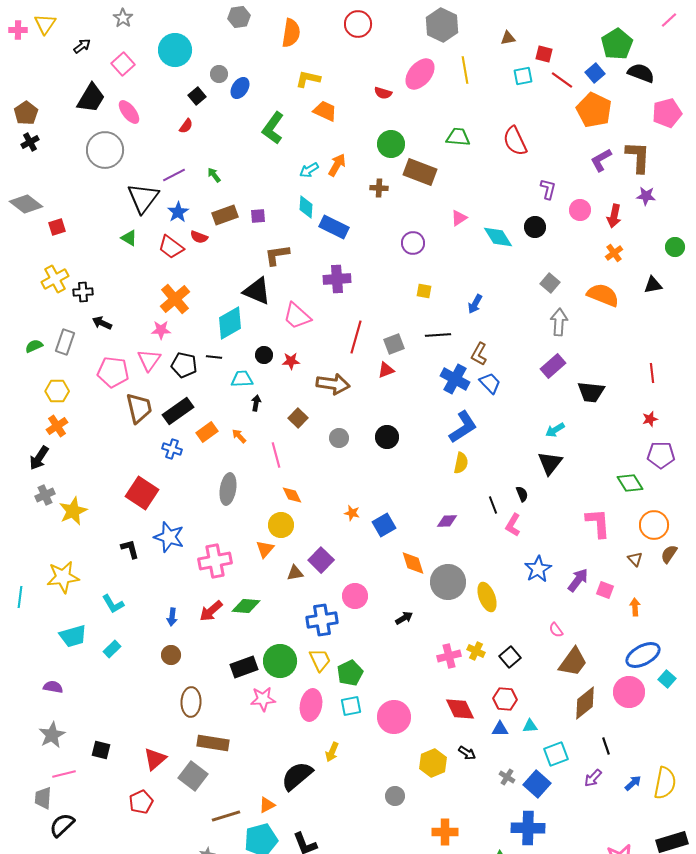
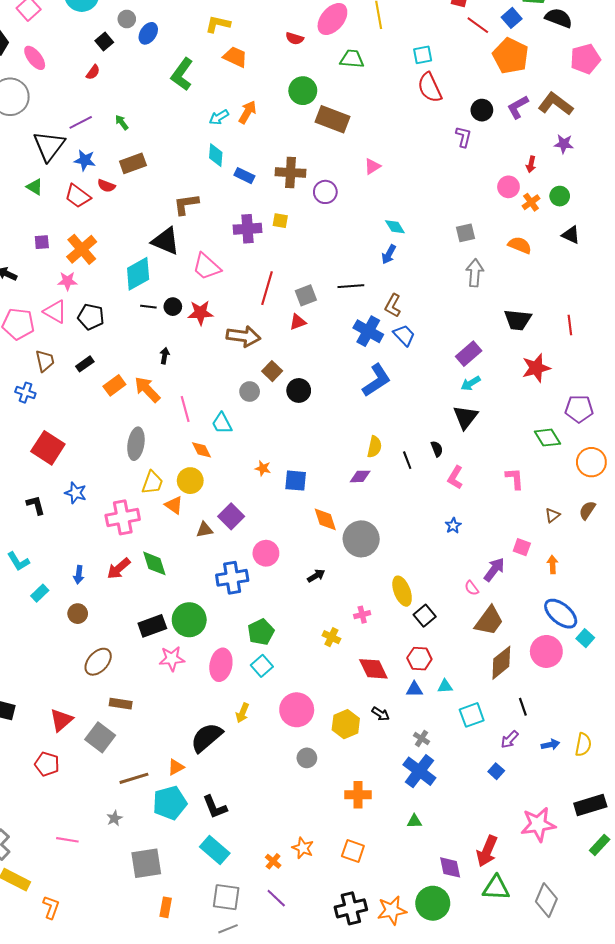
cyan square: (523, 76) -> (423, 55), moved
green trapezoid: (458, 137) -> (352, 59), moved
brown L-shape: (638, 157) -> (556, 104), turned -56
brown cross: (379, 188) -> (291, 173), moved, size x1.6
pink circle: (580, 210) -> (508, 187), moved
blue star: (178, 212) -> (85, 160), turned -30
purple square: (258, 216) -> (42, 242), moved
red arrow: (614, 216) -> (531, 164), size x0.7
blue rectangle: (334, 227) -> (244, 176), size x0.7
black circle: (535, 227) -> (482, 110), moved
cyan diamond: (498, 237) -> (395, 227), moved, size x0.7
green circle: (675, 247) -> (560, 196), moved
gray square: (550, 283) -> (466, 233), turned 36
black triangle: (653, 285) -> (571, 235), turned 36
yellow square: (424, 291) -> (280, 221), moved
orange semicircle: (603, 295) -> (520, 245), size x0.7
black line: (214, 357) -> (148, 307), moved
pink triangle: (149, 360) -> (55, 312), turned -35
red star: (291, 361) -> (200, 313), size x1.4
purple rectangle: (553, 366) -> (469, 354), moved
cyan trapezoid: (242, 379) -> (222, 423), moved, turned -115
black trapezoid: (591, 392) -> (518, 320), moved
brown trapezoid: (139, 408) -> (45, 361), size x0.7
black rectangle: (178, 411) -> (85, 364), size x0.6
brown square: (298, 418) -> (272, 371), moved
red star: (650, 419) -> (536, 368), moved, size x1.8
orange arrow: (239, 436) -> (147, 389), size x1.8
blue cross: (172, 449) -> (25, 393), moved
yellow semicircle: (461, 463) -> (374, 447), moved
pink L-shape: (598, 523) -> (515, 479), size x0.7
blue square: (384, 525) -> (296, 481), turned 35
pink L-shape: (513, 525) -> (455, 477), moved
orange circle: (654, 525) -> (591, 462), moved
blue star: (169, 537) -> (76, 493), size x0.7
orange triangle: (265, 549) -> (174, 505), turned -36
brown triangle: (635, 559) -> (553, 515), turned 35
blue star: (538, 569) -> (453, 526), size x0.6
purple arrow: (578, 580) -> (494, 570), moved
yellow ellipse: (487, 597) -> (402, 591), moved
green diamond: (246, 606) -> (154, 563), turned 68
cyan rectangle: (112, 649) -> (40, 593), moved
yellow cross: (476, 651) -> (331, 637), moved
blue ellipse: (643, 655) -> (561, 614), turned 68
pink cross: (449, 656) -> (362, 615), size x0.7
yellow trapezoid: (320, 660) -> (152, 483), moved, turned 45
brown ellipse: (191, 702) -> (98, 662), turned 40
cyan square: (351, 706) -> (262, 666), turned -30
pink circle: (394, 717) -> (297, 710), moved
brown rectangle: (213, 743) -> (121, 704), size x0.7
blue arrow: (633, 783) -> (550, 745), turned 30
yellow semicircle: (665, 783) -> (583, 745), size x0.7
blue square: (537, 784) -> (496, 771), moved, size x0.6
red pentagon: (141, 802) -> (47, 764), turned -30
blue cross: (528, 828) -> (419, 771), moved, turned 36

